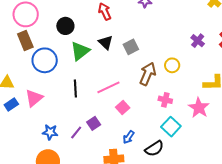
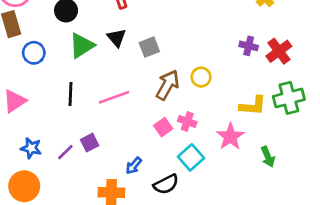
purple cross: (198, 41) -> (249, 46), moved, turned -32
blue circle: (45, 60) -> (34, 53), size x0.7
pink square: (123, 108) -> (163, 127), moved

